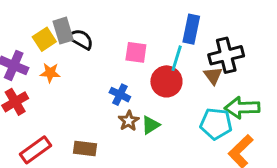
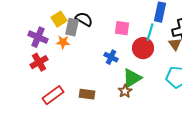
gray rectangle: (63, 31) -> (72, 27), moved, turned 30
brown star: (129, 121) -> (125, 91), moved
green triangle: (150, 125) -> (132, 78), size x1.5

